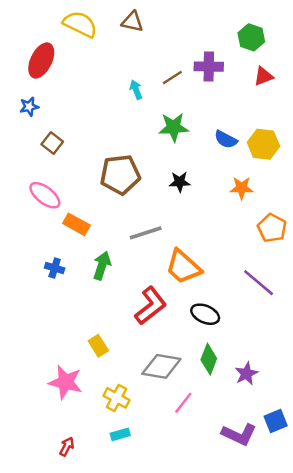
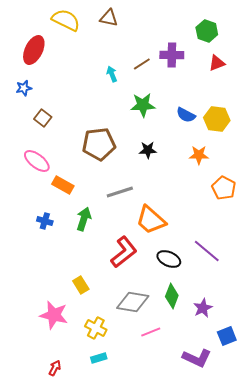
purple line: (259, 283) -> (207, 251), moved
pink line: (183, 403) -> (151, 332), turned 30
blue square: (276, 421) -> (227, 336), moved

